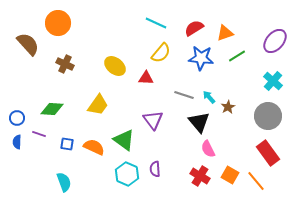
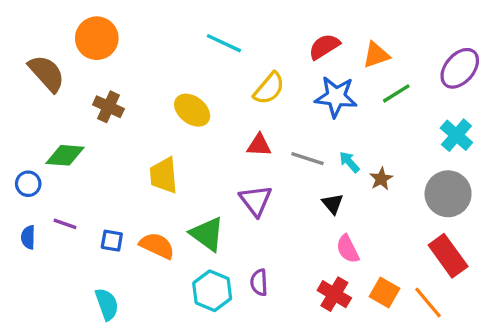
cyan line: (156, 23) -> (224, 43), moved
red triangle: (146, 78) -> (259, 145), moved
yellow trapezoid: (98, 105) -> (164, 175), turned 140
green diamond: (52, 109) -> (65, 155), moved
blue circle: (17, 118) -> (28, 184), moved
black triangle: (199, 122) -> (333, 204), size x0.6

